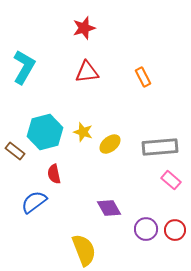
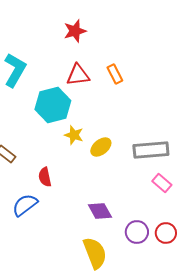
orange rectangle: (143, 77) -> (115, 74), moved
cyan hexagon: (45, 132) -> (53, 105), moved
yellow semicircle: (84, 250) -> (95, 253), moved

